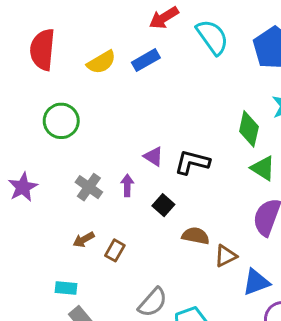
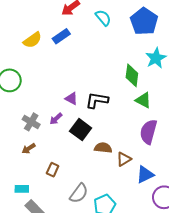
cyan semicircle: (212, 37) -> (103, 18), size x0.7
purple arrow: (127, 185) -> (56, 119), turned -128
black square: (163, 205) -> (81, 130), size x1.5
brown arrow: (84, 240) -> (29, 149), moved
brown rectangle: (115, 250) -> (53, 170), moved

